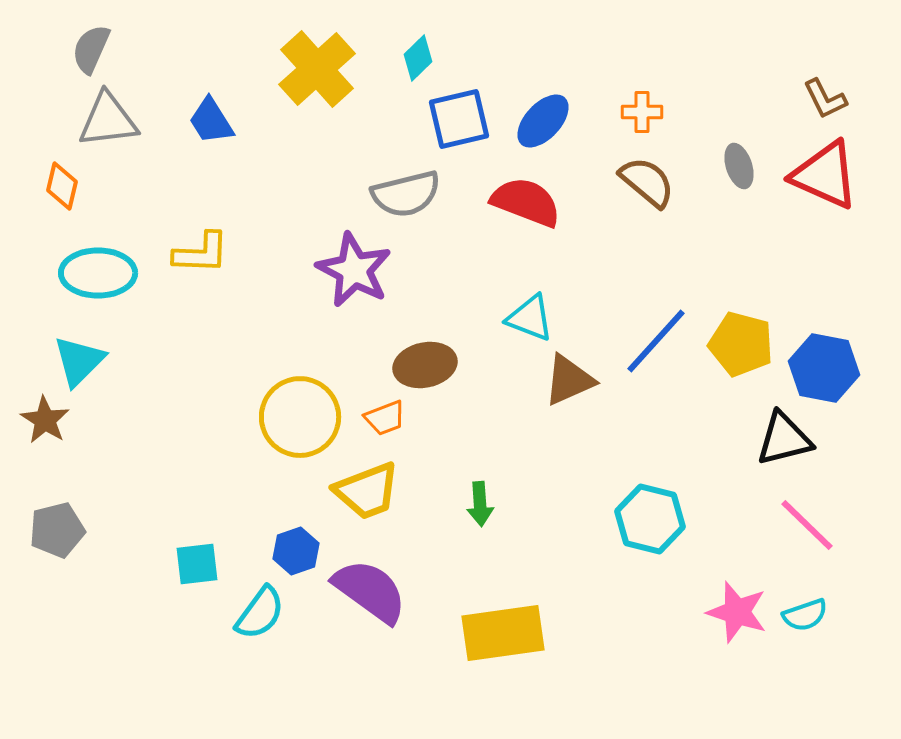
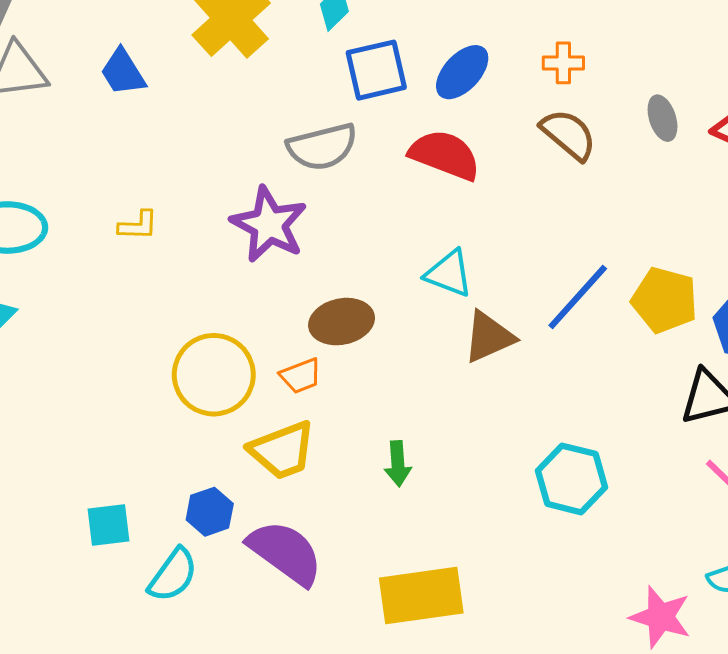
yellow L-shape: (201, 253) -> (138, 225), moved, size x0.7
pink star: (737, 612) -> (660, 617), moved

